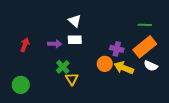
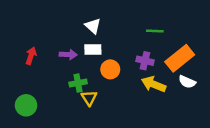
green line: (145, 25) -> (155, 31), moved
orange circle: (105, 64) -> (110, 69), moved
green cross: (63, 67) -> (78, 83), turned 32

